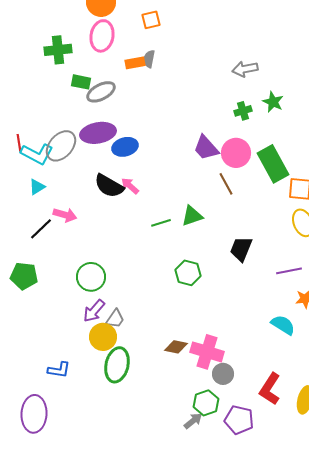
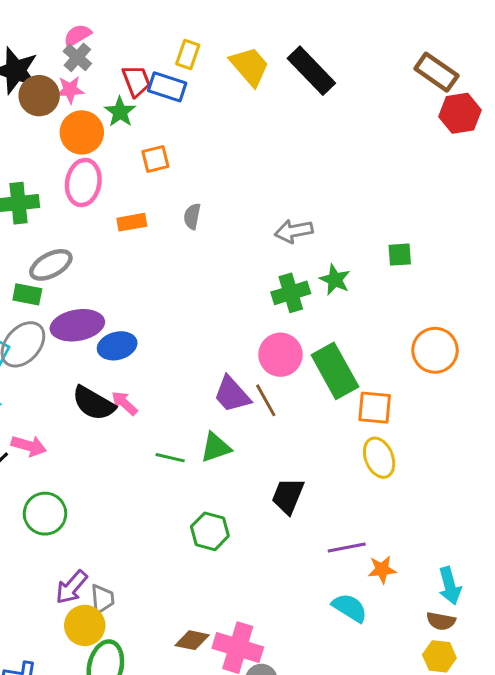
gray semicircle: (149, 59) -> (192, 216), moved
green rectangle: (81, 82) -> (27, 294), moved
gray ellipse: (101, 92) -> (51, 265), moved
green cross: (243, 111) -> (291, 293), size x1.4
purple trapezoid: (206, 148) -> (232, 394), moved
green line: (161, 223) -> (170, 458), turned 30
purple line: (289, 271) -> (347, 547), moved
green circle: (91, 277) -> (45, 514), moved
gray trapezoid: (115, 319) -> (102, 599), turned -40

